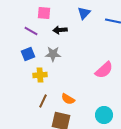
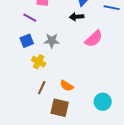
black arrow: (60, 30) -> (77, 17), moved
pink semicircle: (104, 70) -> (94, 39), moved
yellow cross: (40, 75) -> (39, 62), turned 32

